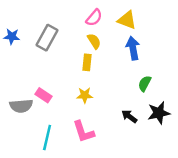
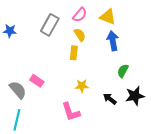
gray rectangle: (47, 38) -> (50, 25), moved
yellow star: (85, 95) -> (82, 86), moved
gray semicircle: (21, 106) -> (18, 90), turned -126
cyan line: (47, 138) -> (17, 120), moved

